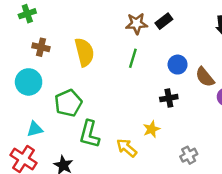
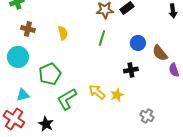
yellow semicircle: (84, 52) -> (63, 33), size x0.6
green L-shape: (89, 134) -> (67, 99), turned 45
yellow arrow: (127, 148) -> (97, 92), moved
gray cross: (189, 155) -> (147, 116), turned -32

